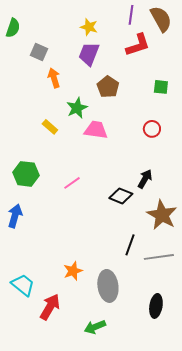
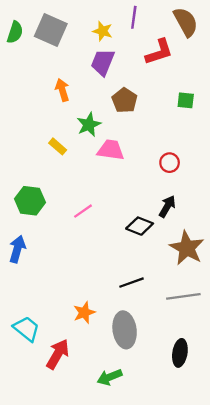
purple line: (131, 15) -> (134, 17), moved
gray square: (39, 52) -> (51, 30), moved, size x1.6
red circle: (152, 129) -> (170, 163), moved
black line: (130, 245) -> (131, 283), moved, turned 50

